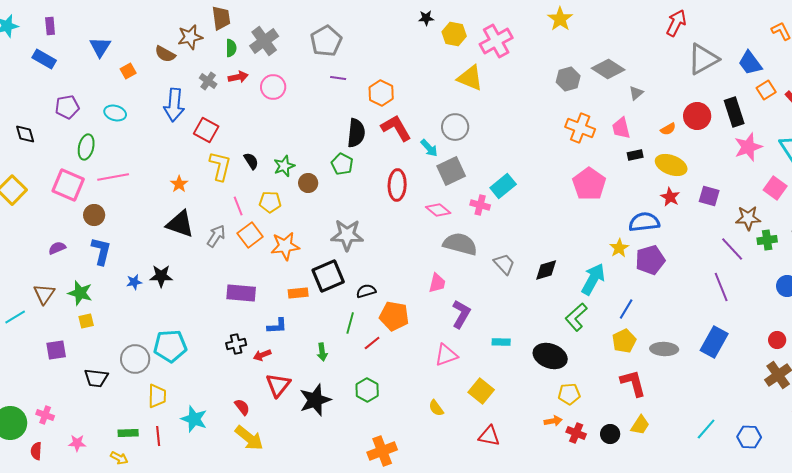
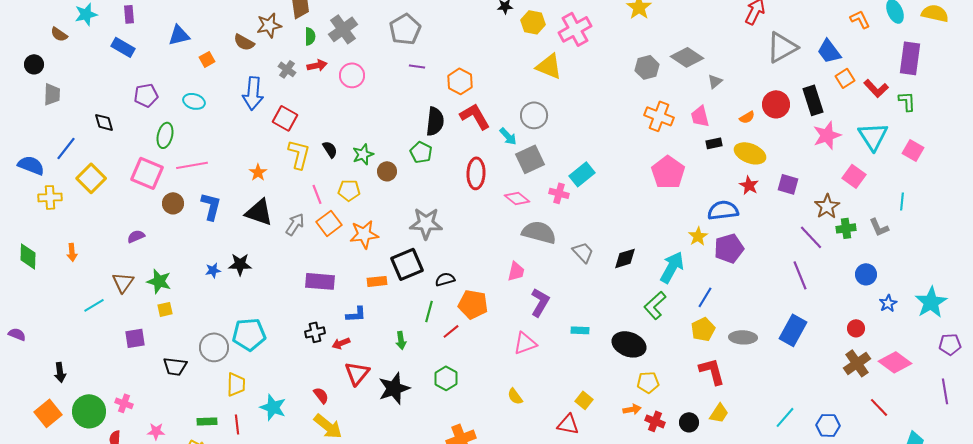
blue triangle: (100, 47) -> (179, 35), turned 45
brown star: (748, 218) -> (827, 206), turned -30
blue L-shape: (101, 251) -> (211, 206), moved
yellow square: (481, 391) -> (584, 400), moved, size x0.7

